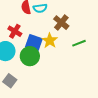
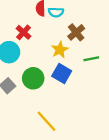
blue square: (34, 43) -> (62, 73), moved
green circle: (30, 56) -> (33, 78), moved

